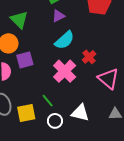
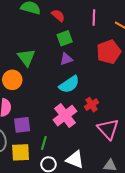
purple square: (25, 60) -> (22, 125), moved
green line: (48, 101) -> (44, 143), turned 48

